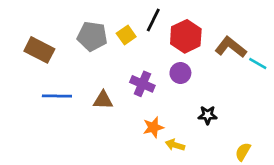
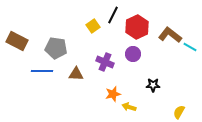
gray pentagon: (92, 36) -> (56, 48), moved
brown rectangle: (39, 50) -> (17, 41), moved

